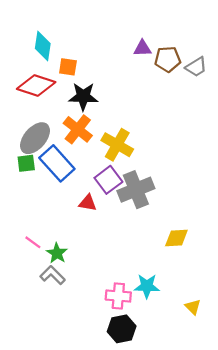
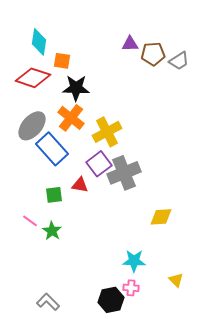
yellow cross: (117, 145) -> (107, 132), turned 32
green square: (26, 163) -> (54, 195), moved
gray L-shape: (53, 275) -> (48, 302), moved
pink cross: (118, 296) -> (131, 288), moved, size x0.7

